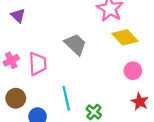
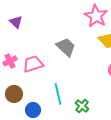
pink trapezoid: (38, 64) -> (33, 64), turned -105

